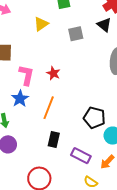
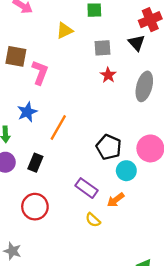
red star: (53, 73) -> (108, 75), moved
pink L-shape: (26, 75) -> (40, 72), moved
black rectangle: (54, 139) -> (35, 163), moved

